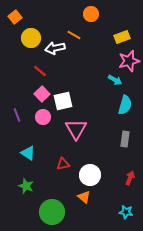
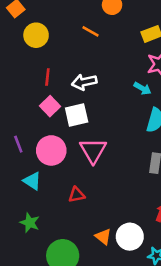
white arrow: (55, 48) -> (84, 82), moved
red line: (40, 71) -> (47, 77), turned 56
purple line: (17, 115) -> (18, 144), moved
pink circle: (43, 117) -> (51, 150), moved, size x1.5
white circle: (90, 175) -> (130, 237), moved

